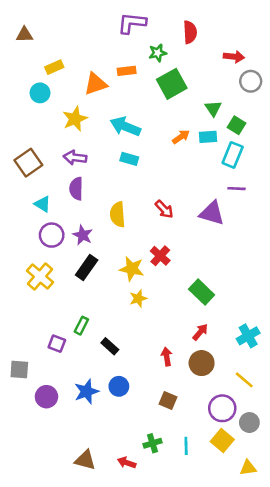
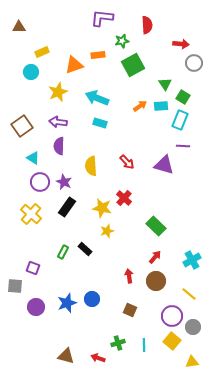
purple square: (57, 344) -> (33, 268), moved
black rectangle: (110, 346) -> (85, 249), moved

